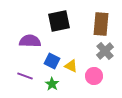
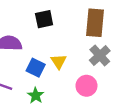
black square: (59, 21) -> (44, 19), size x0.7
yellow triangle: (71, 66) -> (59, 62), moved, turned 32

